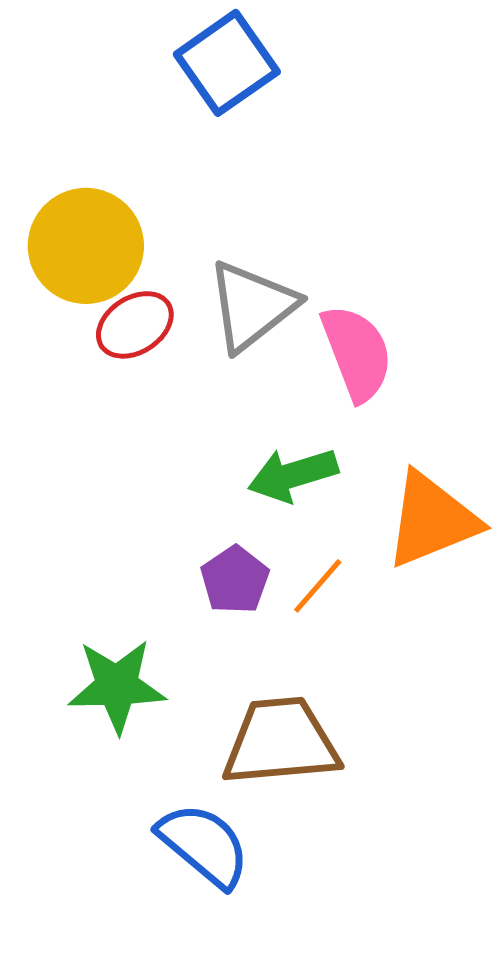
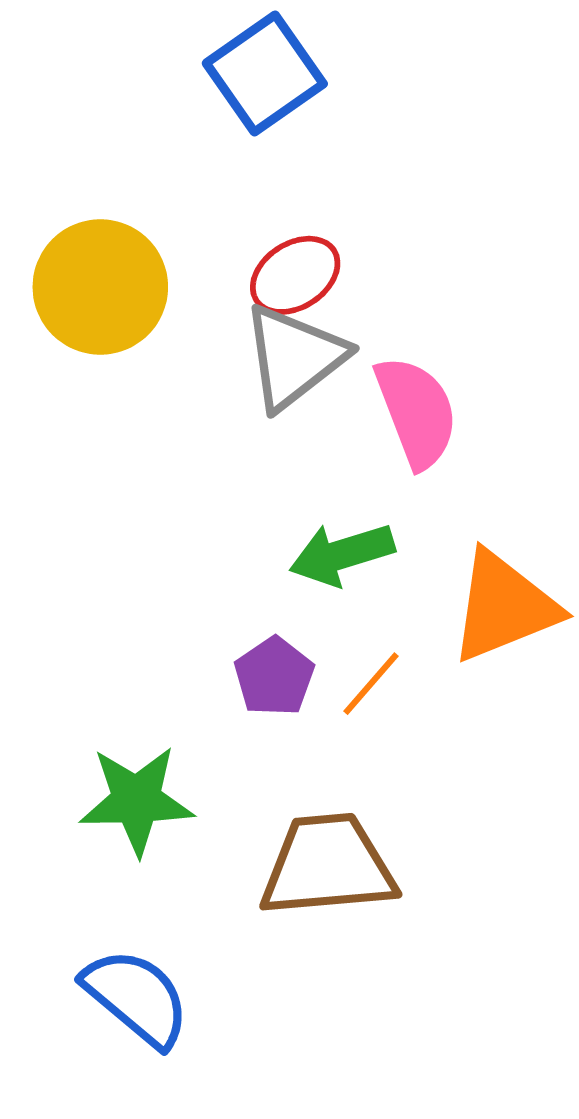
red ellipse: (135, 325) -> (295, 275), moved
blue semicircle: (204, 845) -> (136, 997), moved

